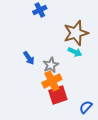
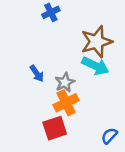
cyan arrow: (75, 52) -> (95, 66), size x1.5
red square: (58, 95) -> (55, 128), moved

